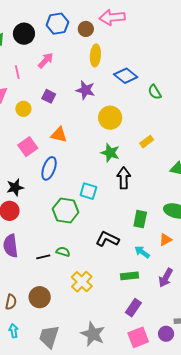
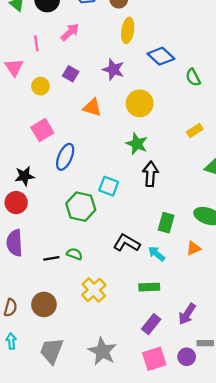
orange triangle: (59, 135) -> (92, 107), moved
yellow rectangle: (147, 142) -> (195, 130), moved
cyan arrow: (142, 252) -> (157, 254), moved
purple arrow: (166, 278) -> (187, 314), moved

